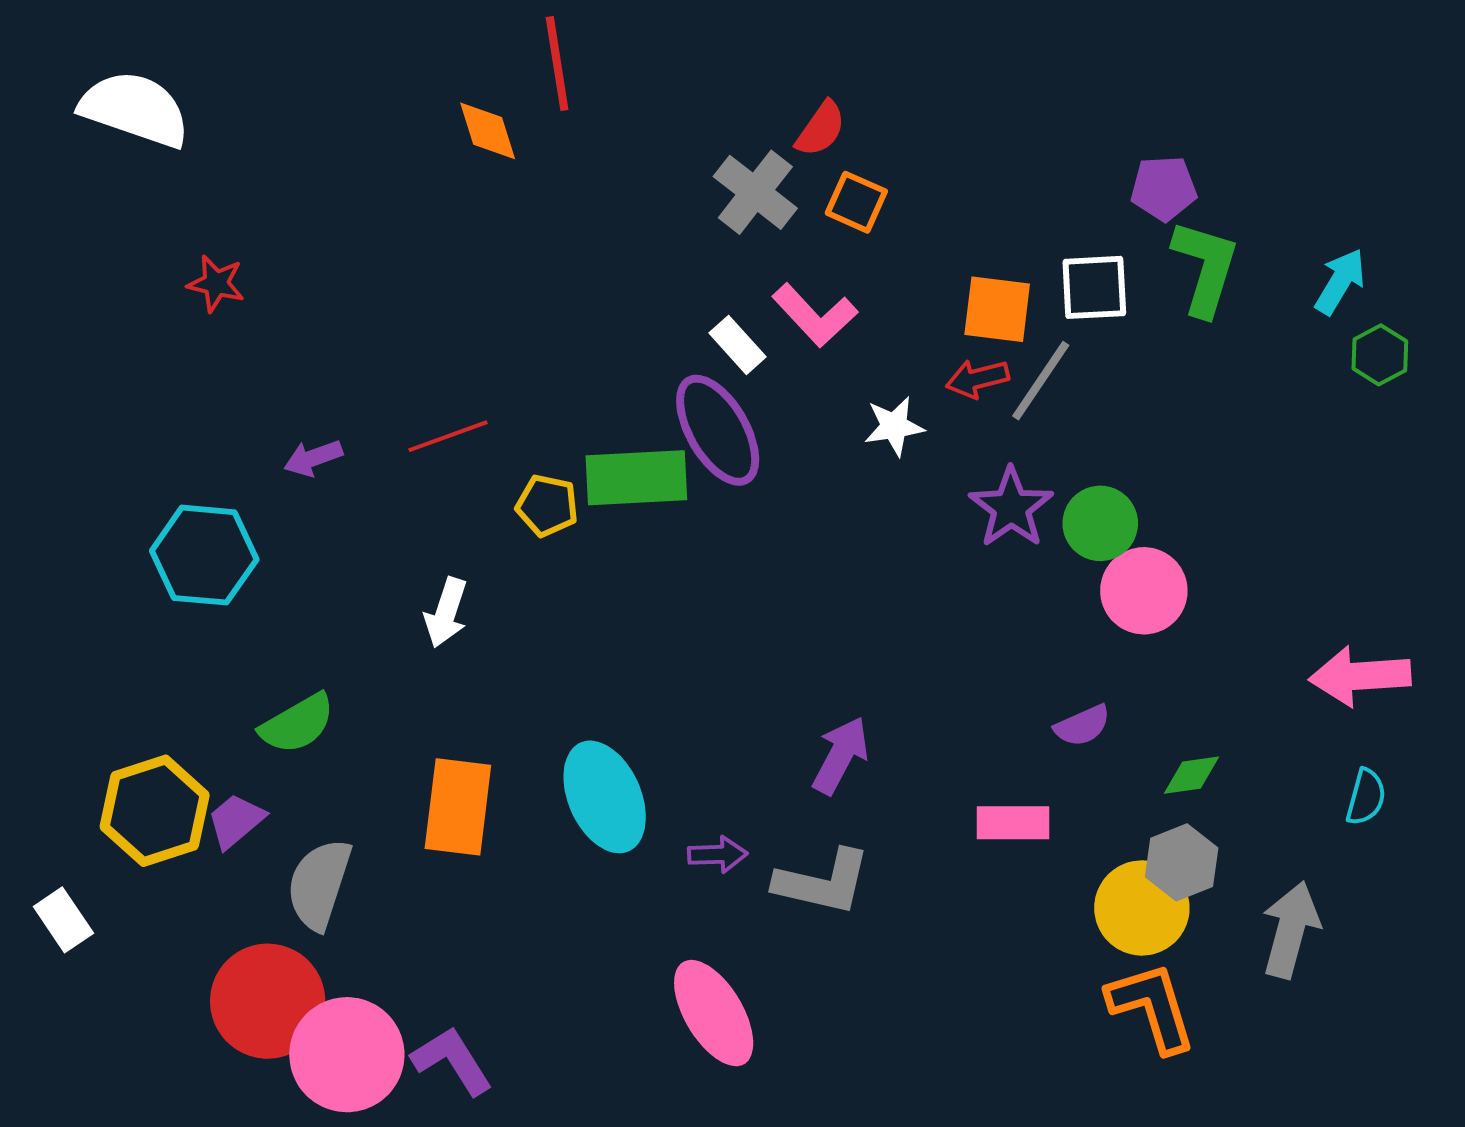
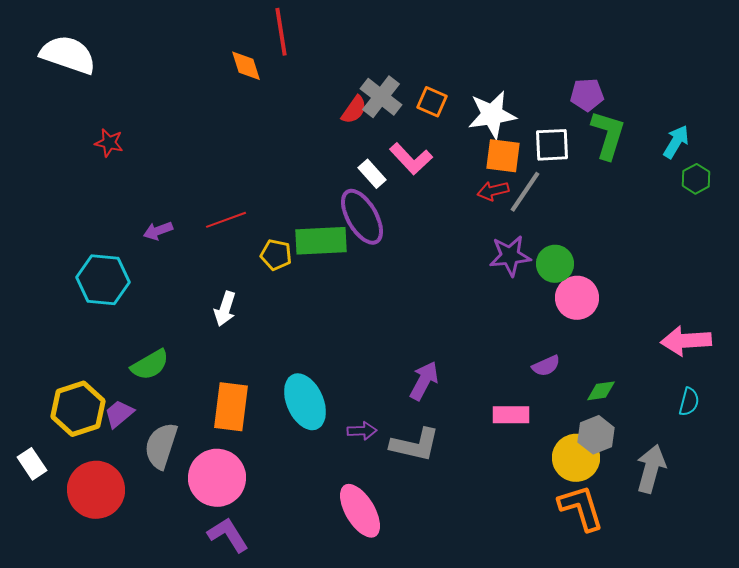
red semicircle: (821, 129) -> (354, 110), moved
white star: (894, 426) -> (492, 115), moved, size x1.6
purple star: (1011, 508) -> (510, 256), turned 30
red circle: (268, 1001) -> (96, 490), moved
pink circle: (347, 1055) -> (217, 478), moved

